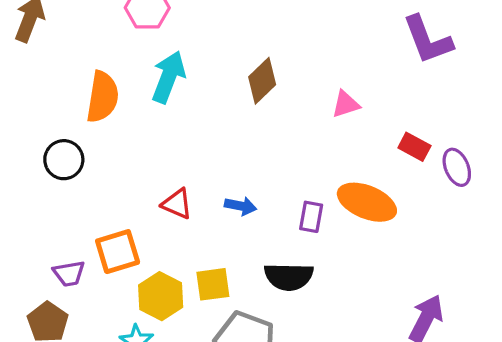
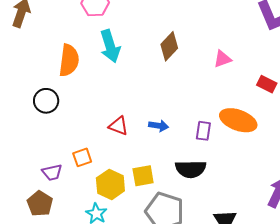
cyan arrow: (168, 77) -> (110, 46), turned 144
orange square: (118, 252) -> (82, 157), size x0.7

